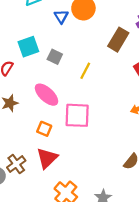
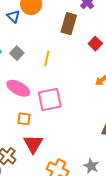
gray square: (55, 57) -> (17, 53), turned 32

